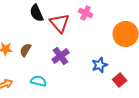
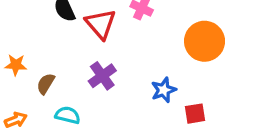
brown semicircle: (26, 50) -> (46, 84), moved
red square: (120, 80) -> (195, 114), turned 32

